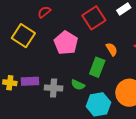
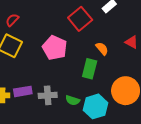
red semicircle: (44, 12) -> (12, 20), moved
green semicircle: (78, 85) -> (73, 100), moved

